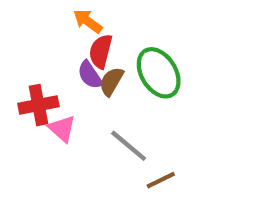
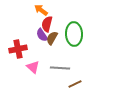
green ellipse: (159, 73) -> (74, 34), turned 30
pink triangle: (62, 129) -> (33, 67), moved
gray line: (129, 146) -> (60, 68), turned -36

